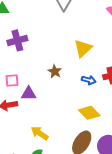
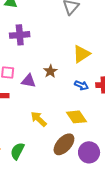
purple triangle: (29, 93) -> (29, 81), moved
yellow arrow: (40, 133) -> (39, 119), moved

